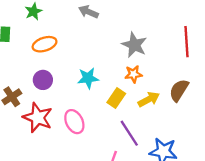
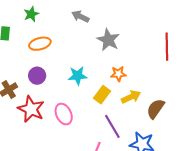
gray star: (134, 45) -> (108, 40), moved
brown semicircle: (179, 90) -> (155, 109), moved

